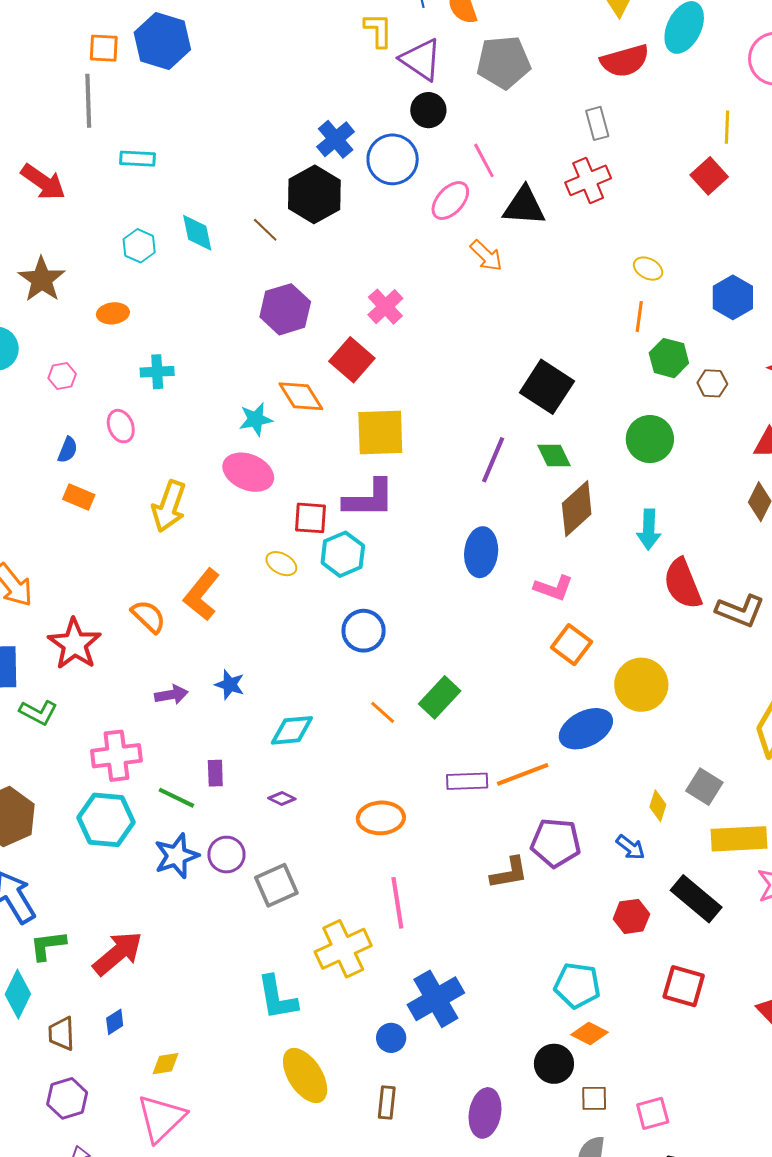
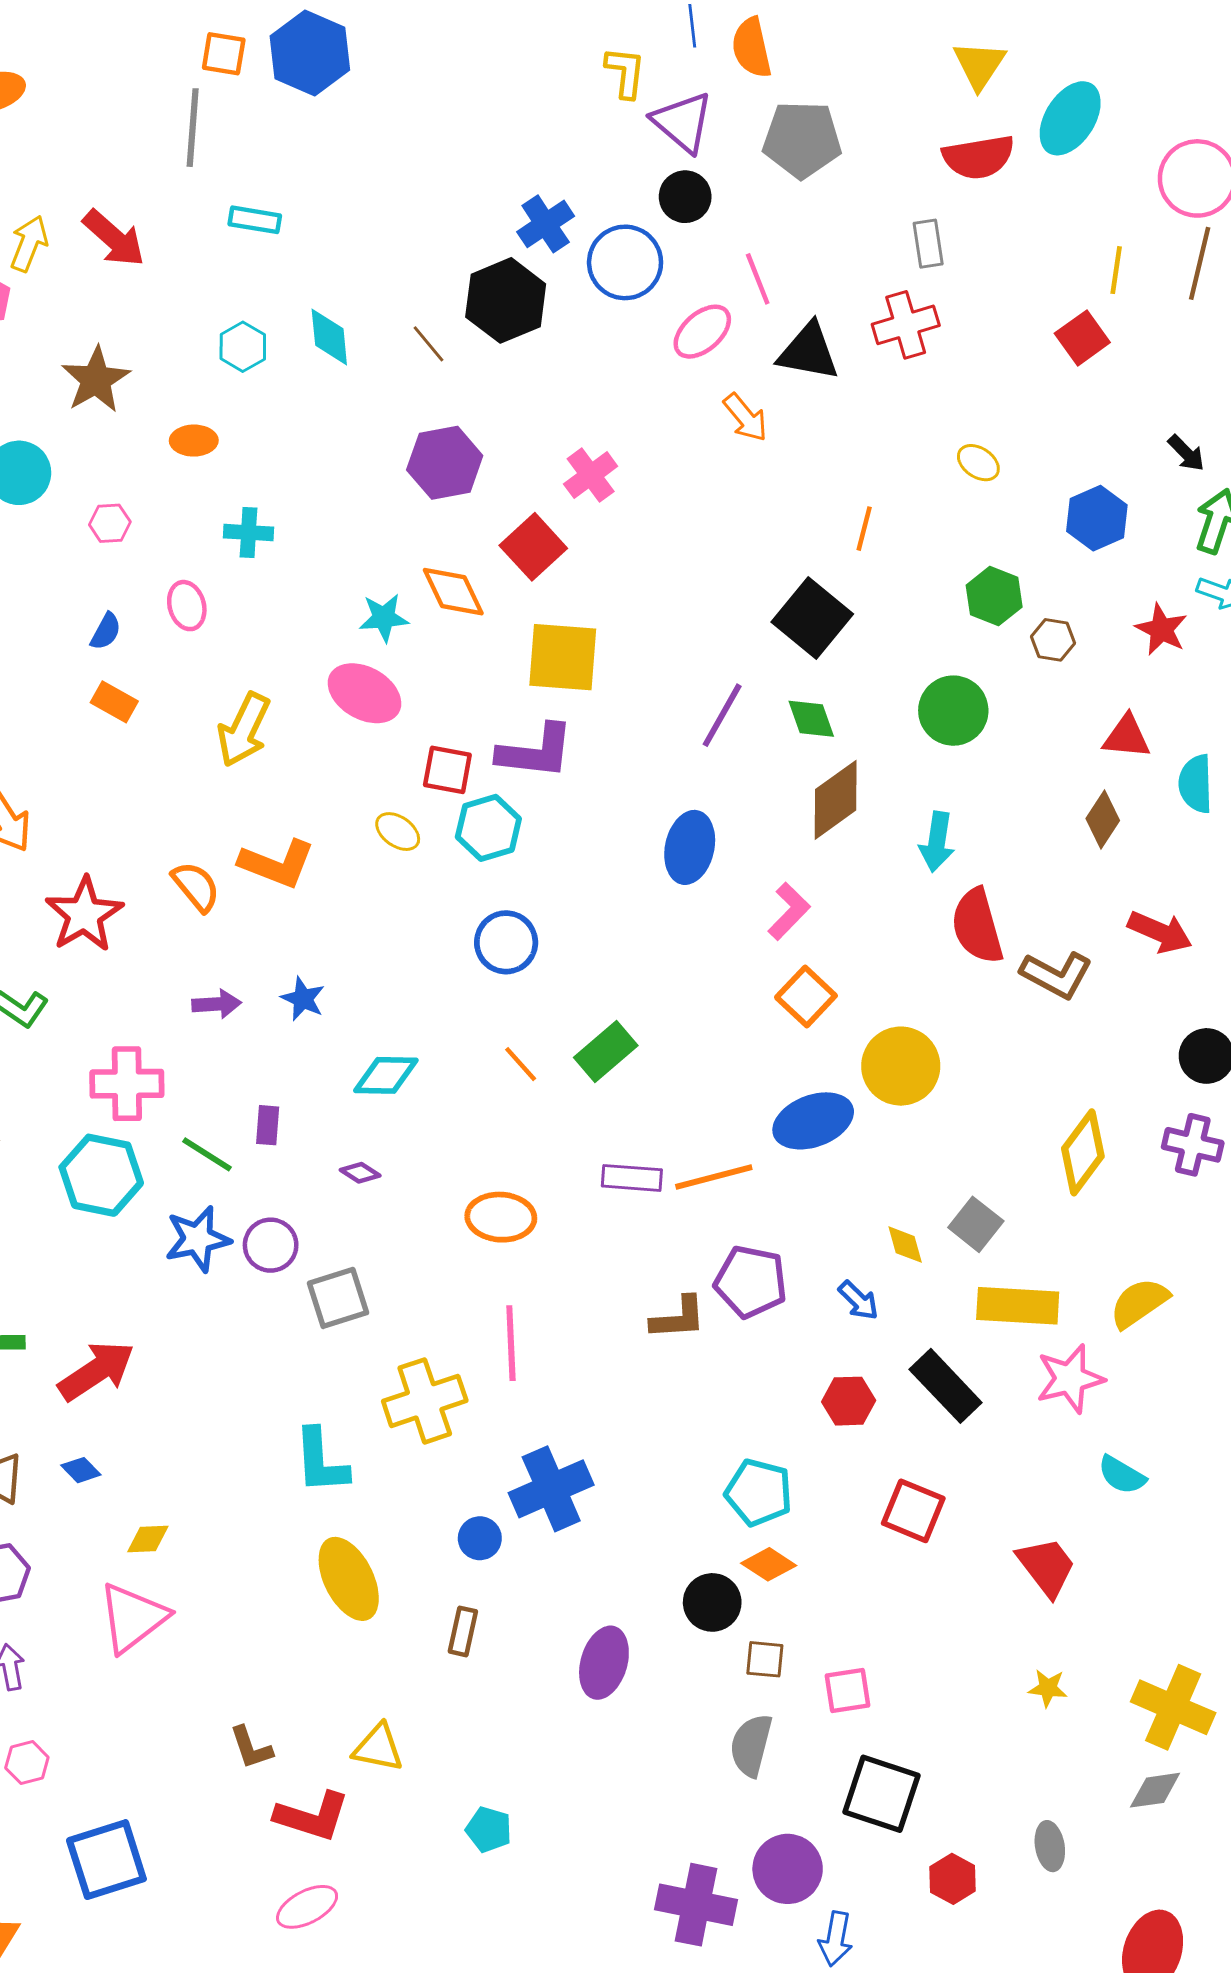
orange line: (639, 316) -> (864, 529), moved
pink L-shape: (554, 588) -> (789, 911), turned -72
orange L-shape: (202, 595) -> (277, 864), turned -114
yellow diamond: (658, 806) -> (905, 1245), turned -40
blue diamond: (115, 1022) -> (81, 1470), turned 72

